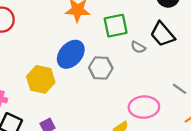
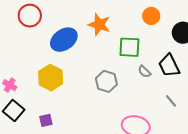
blue ellipse: (71, 54) -> (64, 40), moved
gray line: (180, 89) -> (171, 101), moved

